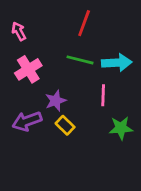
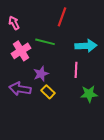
green line: (80, 60) -> (45, 42), moved
purple arrow: (27, 121) -> (20, 89), turned 30

